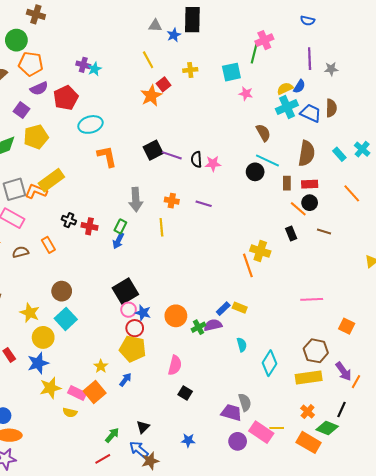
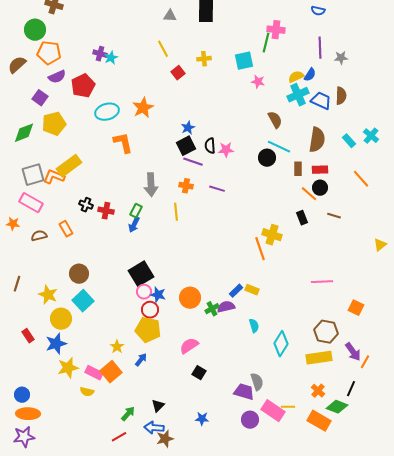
blue star: (174, 35) -> (188, 128), moved
pink cross: (264, 40) -> (276, 30), turned 30
orange star: (151, 96) -> (143, 108), moved
black square: (153, 150) -> (186, 146), moved
purple line: (172, 155) -> (193, 162), moved
pink semicircle: (175, 365) -> (189, 346), turned -138
blue arrow: (139, 450) -> (154, 428), turned -36

